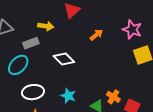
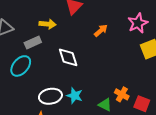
pink star: (132, 30) -> (138, 23), turned 30
white diamond: (64, 59) -> (68, 57), turned 30
white ellipse: (33, 92) -> (50, 96), moved

